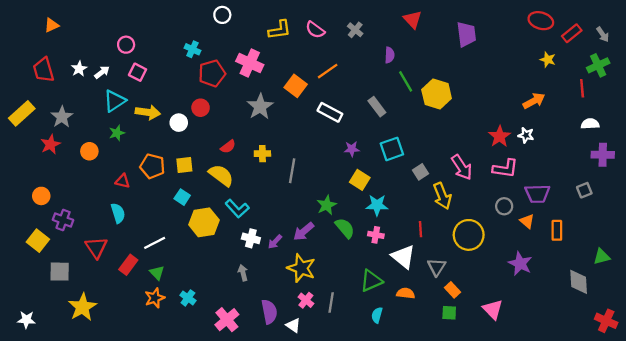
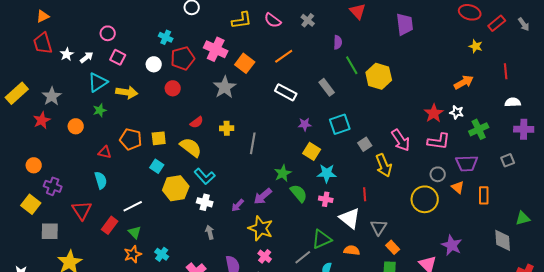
green cross: (598, 65) -> (479, 129), moved
red trapezoid: (44, 70) -> (43, 43), moved
orange square: (296, 86) -> (245, 63), moved
white circle: (179, 123) -> (154, 64), moved
yellow circle: (469, 235) -> (425, 199), moved
white cross: (251, 238) -> (205, 202), moved
purple star: (520, 264) -> (452, 245), moved
gray line: (331, 302) -> (303, 257), moved, turned 42

